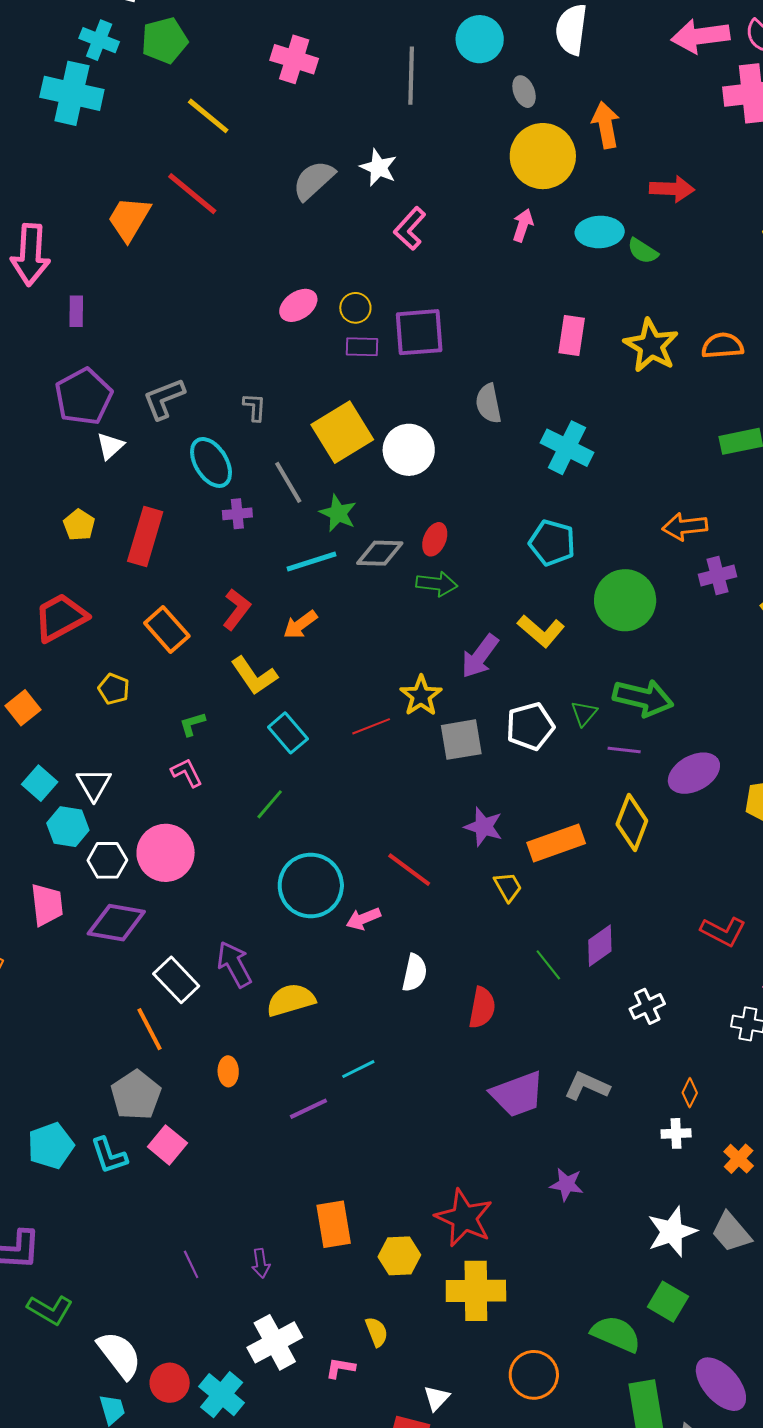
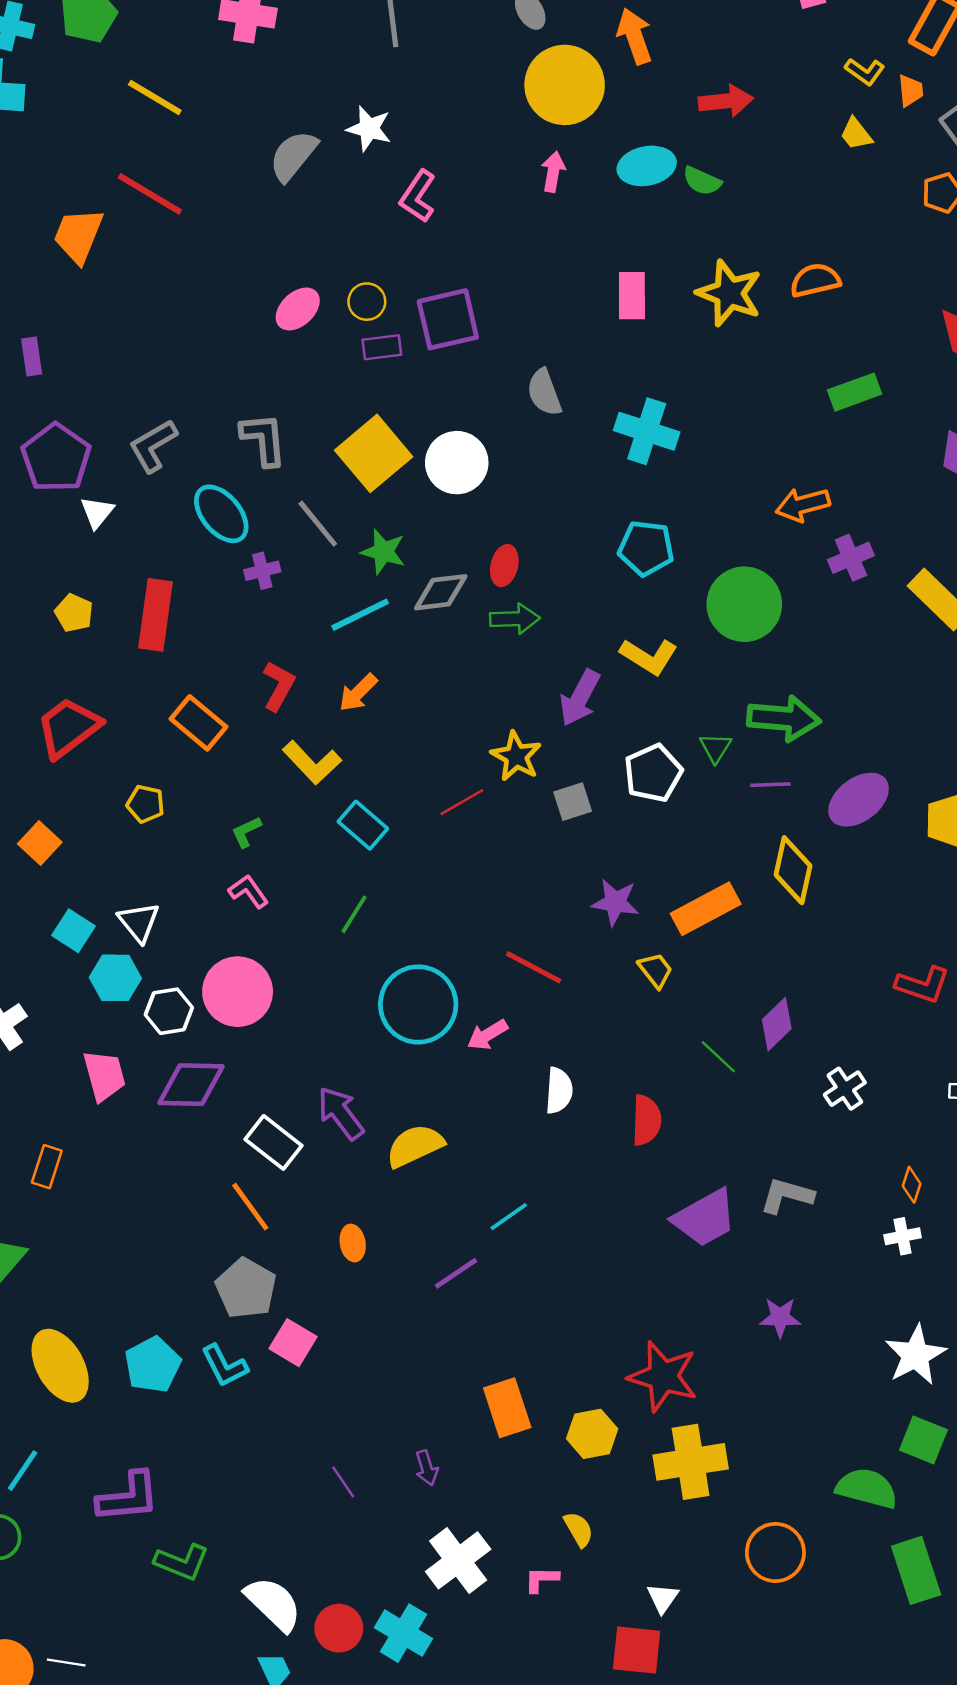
gray L-shape: (255, 407) -> (264, 439), size x1.6
gray square: (461, 740) -> (573, 802), size x0.7

